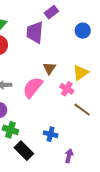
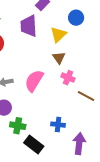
brown triangle: (49, 68) -> (59, 58), moved
yellow triangle: (80, 73) -> (58, 34), moved
purple arrow: (69, 156) -> (79, 144), size x1.5

